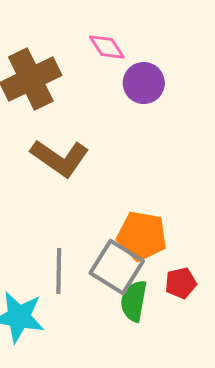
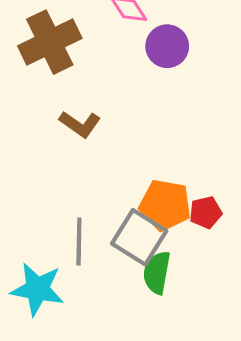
brown L-shape: (60, 158) -> (80, 124), size x0.7
red pentagon: (181, 283) -> (206, 212), moved

